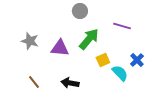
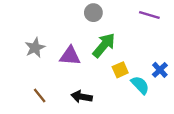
purple line: (122, 26) -> (149, 15), moved
gray star: (30, 41) -> (35, 48), turned 30

